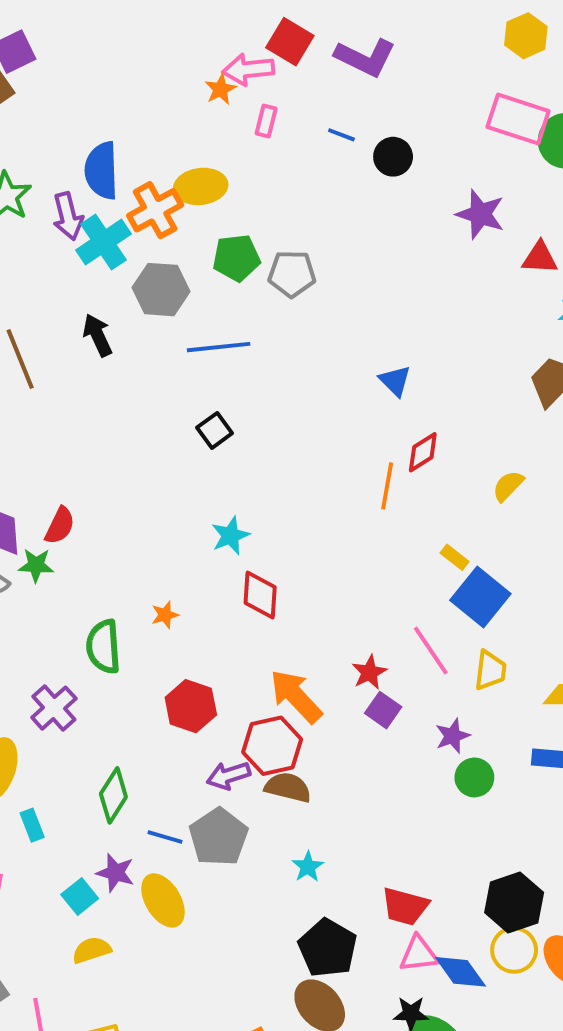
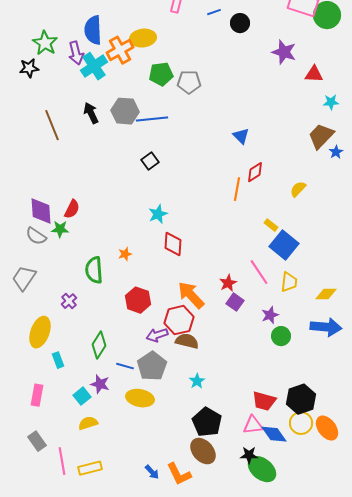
blue line: (341, 135) -> (214, 12), turned -40
gray hexagon: (161, 290) -> (125, 111), moved
purple cross: (54, 708) -> (69, 301), size x0.7
yellow ellipse: (163, 900) -> (140, 398), moved, turned -48
red trapezoid: (405, 906) -> (264, 401), moved

